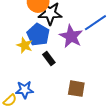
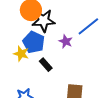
purple star: (71, 36) -> (66, 41), size x0.6

